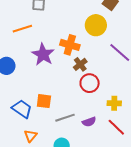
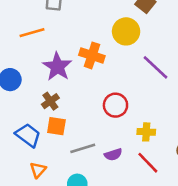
brown cross: (80, 64) -> (50, 101), moved

